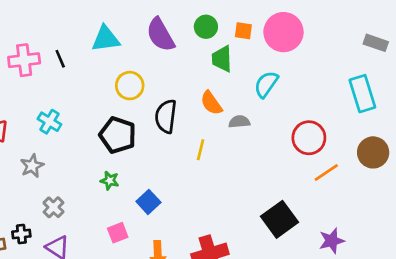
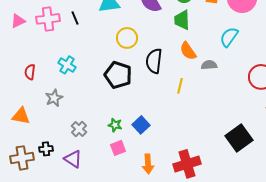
green trapezoid: (222, 59) -> (182, 20), moved
green star: (110, 181) -> (115, 125), moved
gray cross: (53, 207) -> (79, 129), moved

